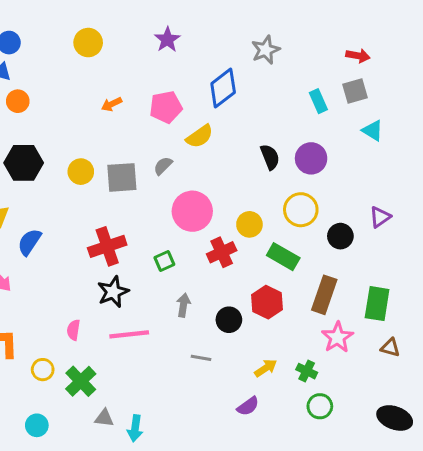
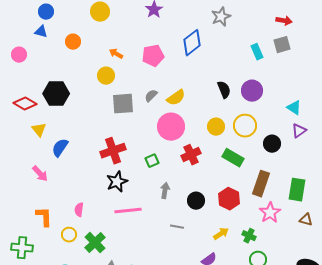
orange circle: (18, 101) -> (73, 42), moved
orange arrow: (112, 104) -> (116, 54), turned 56
cyan triangle: (373, 131) -> (294, 108), moved
yellow semicircle: (200, 136) -> (176, 98), moved
yellow circle: (81, 172) -> (106, 76), moved
yellow circle: (249, 224) -> (216, 127), moved
red hexagon: (267, 302) -> (229, 199), moved
pink semicircle: (73, 330) -> (79, 210), moved

